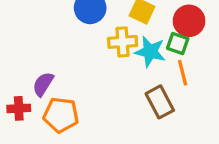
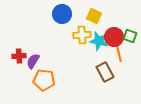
red circle: (189, 21) -> (114, 37), moved
green square: (178, 44) -> (130, 36), moved
red cross: (19, 108) -> (19, 56), moved

